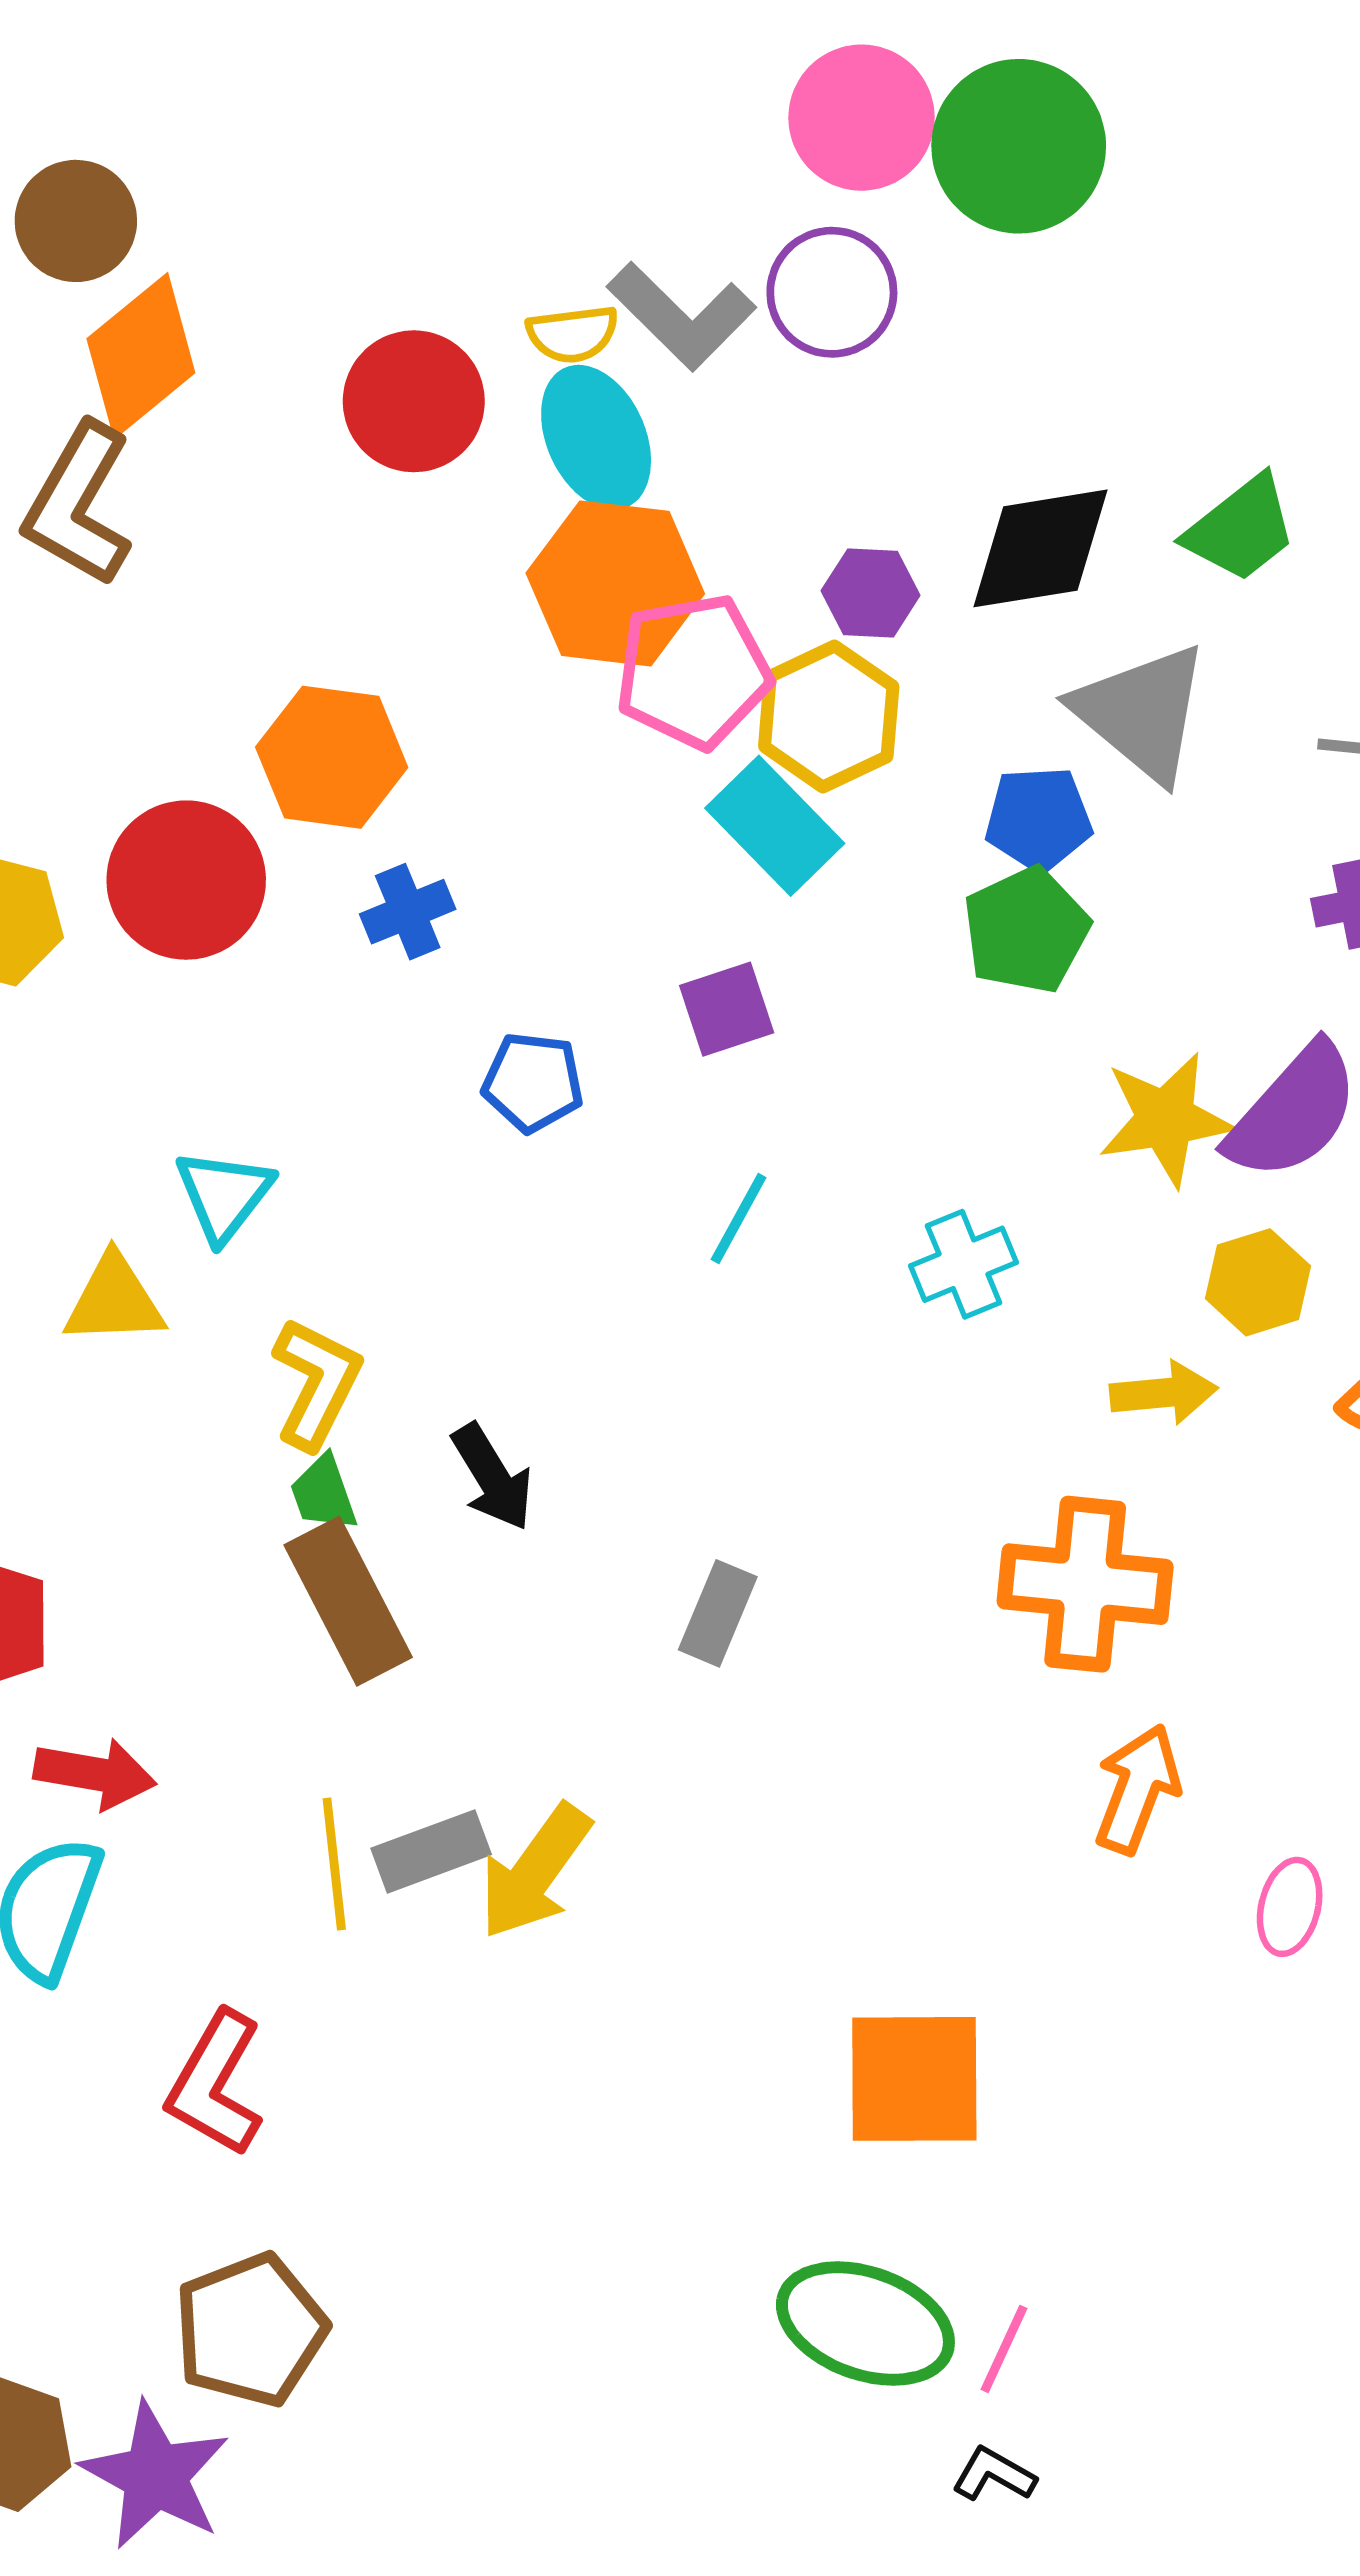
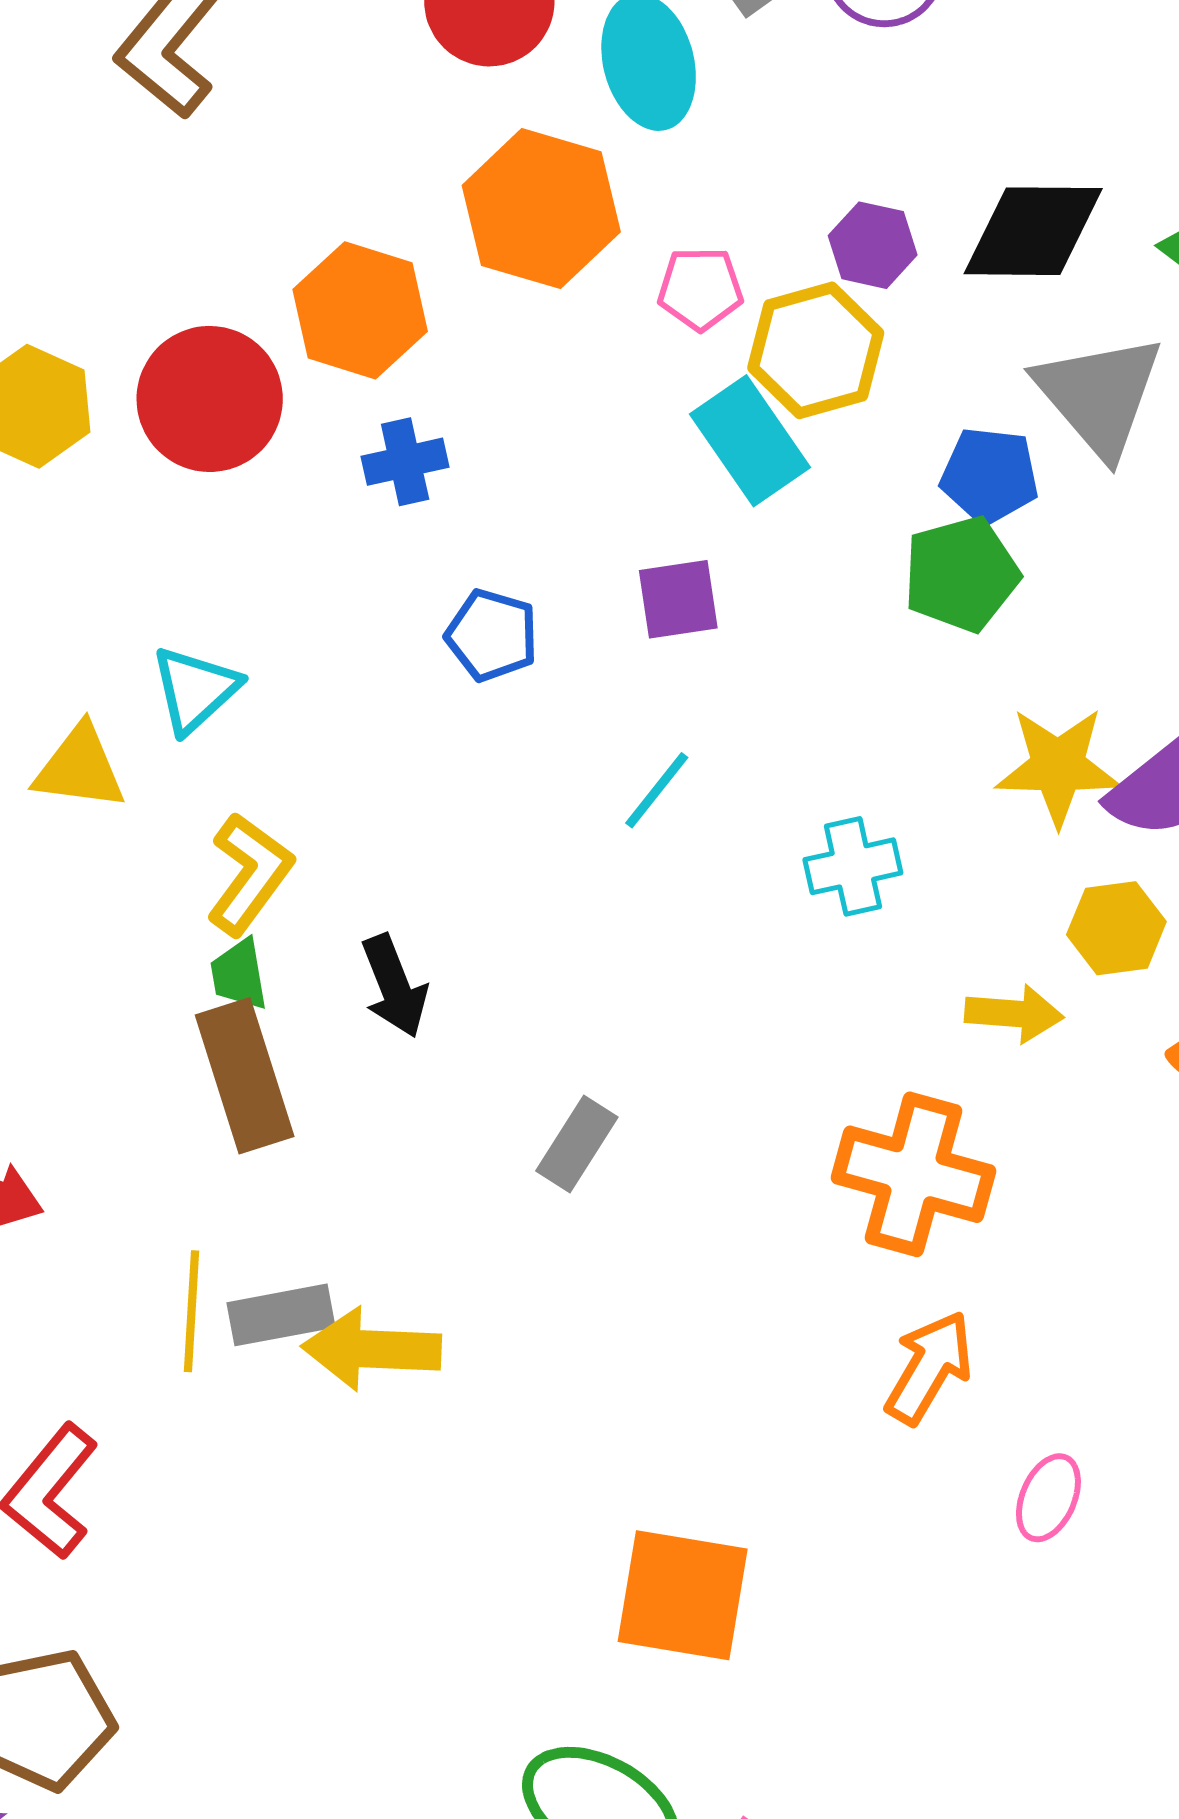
orange hexagon: (615, 583) -> (541, 209), moved
pink pentagon: (693, 671) -> (700, 289), size x0.6
yellow arrow: (535, 1872) -> (372, 1349), turned 47

